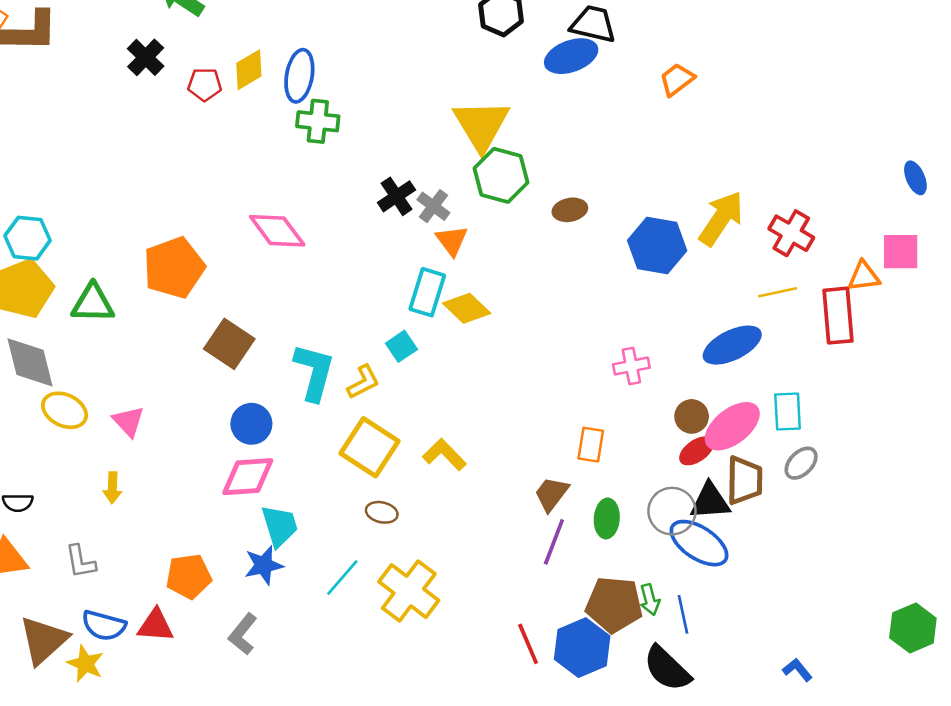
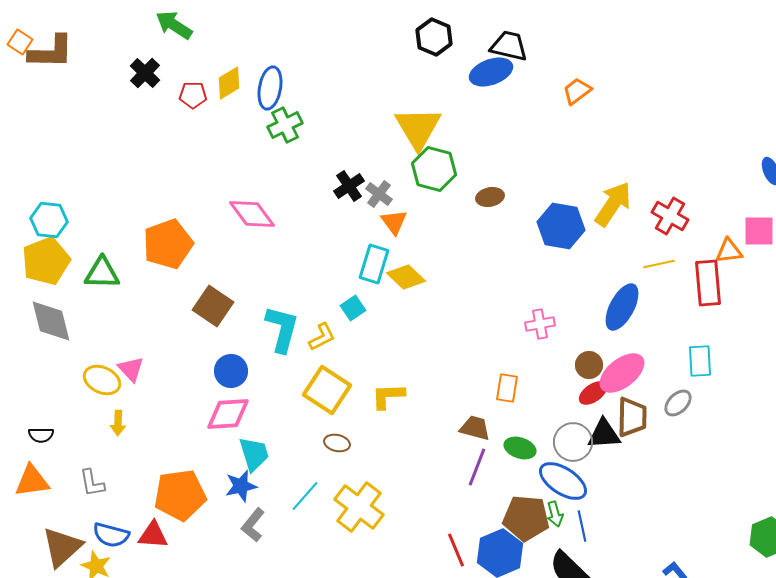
green cross: (318, 121) -> (285, 125), turned -32
blue ellipse: (732, 345) -> (622, 307), turned -36
yellow ellipse: (64, 410) -> (102, 380), moved
cyan rectangle: (788, 411) -> (700, 361), moved
yellow L-shape: (444, 455) -> (388, 396), turned -48
brown trapezoid: (551, 494) -> (475, 428), turned 68
green ellipse: (607, 518) -> (520, 448), turned -76
blue ellipse: (699, 543) -> (563, 481), moved
orange pentagon: (189, 576) -> (180, 495), size x1.4
gray L-shape: (243, 634) -> (253, 525), moved

